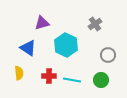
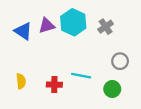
cyan hexagon: (66, 45) -> (73, 22), moved
blue triangle: (28, 48) -> (23, 31), moved
cyan line: (72, 80) -> (81, 76), moved

